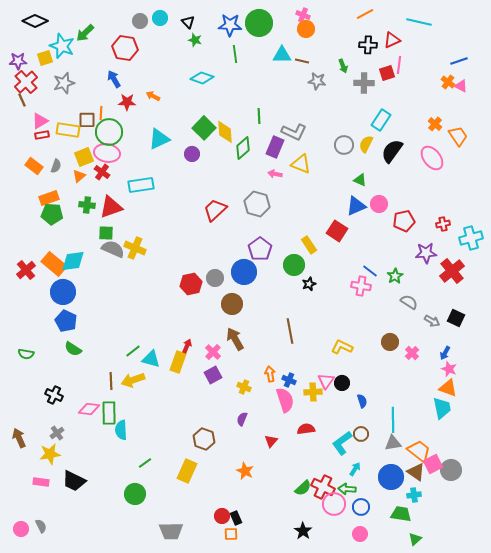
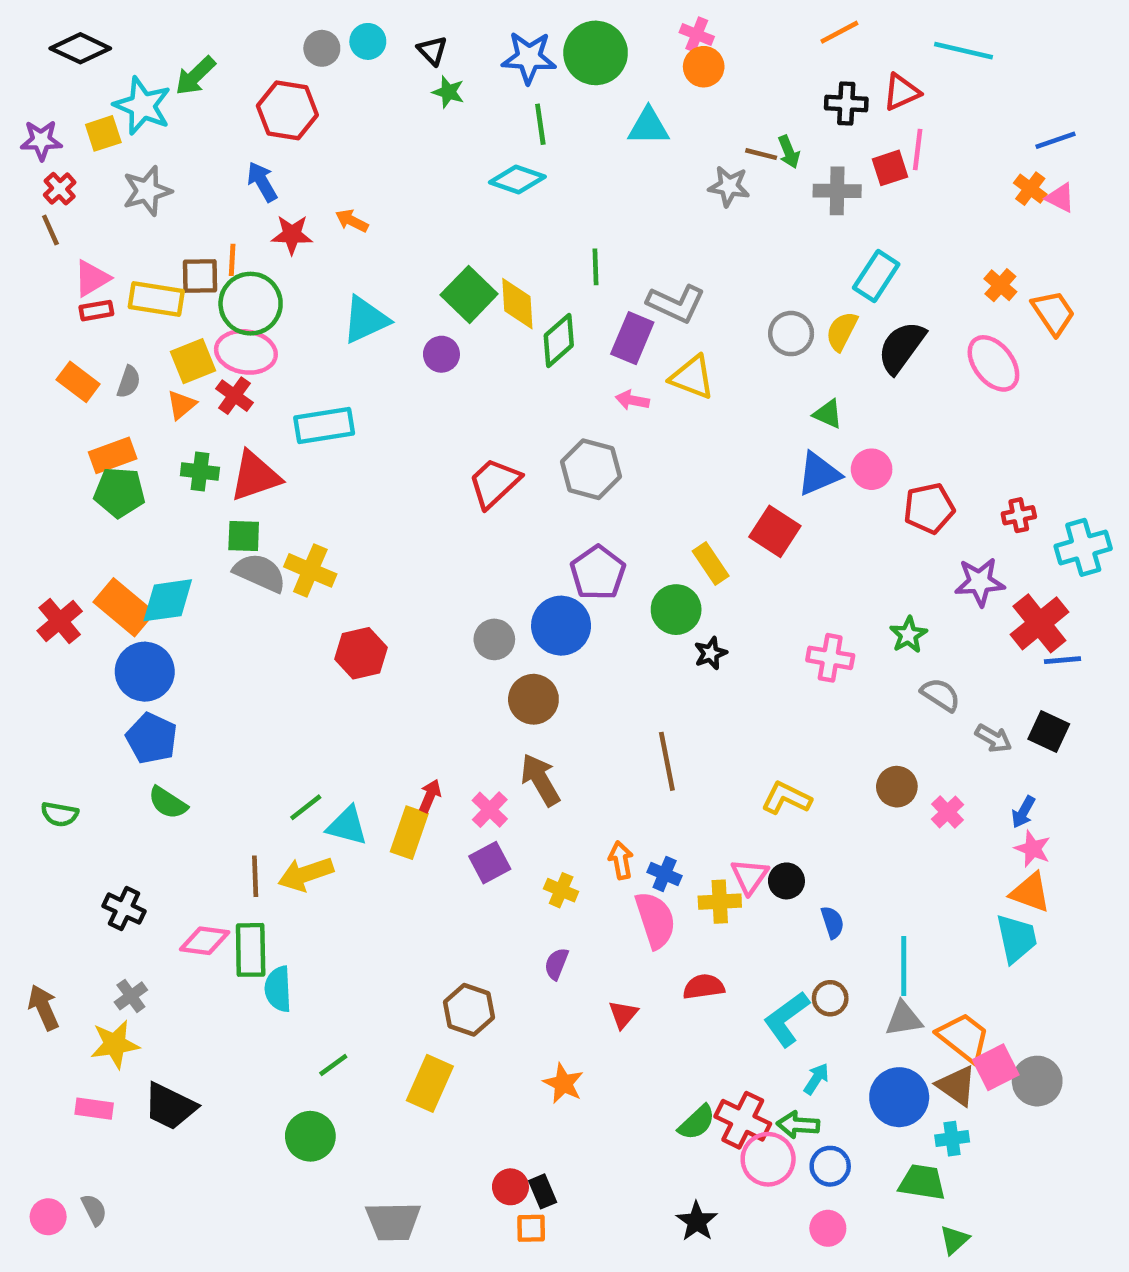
brown line: (302, 61) -> (761, 154), moved
cyan diamond: (202, 78) -> (517, 179), moved
red cross: (26, 82) -> (60, 189), size x0.6
blue line: (370, 271) -> (1062, 660), moved, turned -42
red hexagon: (191, 284) -> (361, 653), moved

